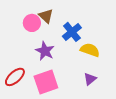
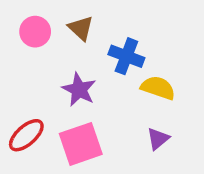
pink circle: (32, 23) -> (35, 32), moved
blue cross: (72, 32) -> (126, 56), turned -30

